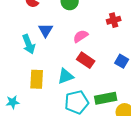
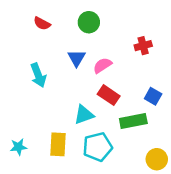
blue triangle: (46, 30) -> (77, 58), moved
yellow rectangle: (37, 79) -> (58, 144), moved
green rectangle: (106, 98) -> (133, 121), moved

